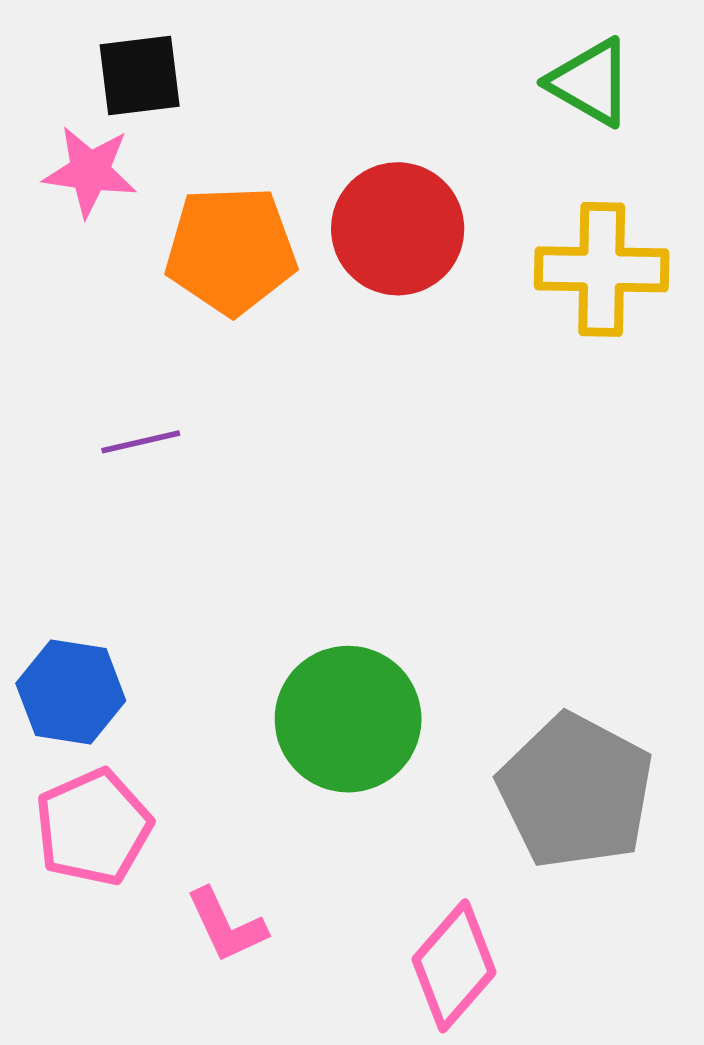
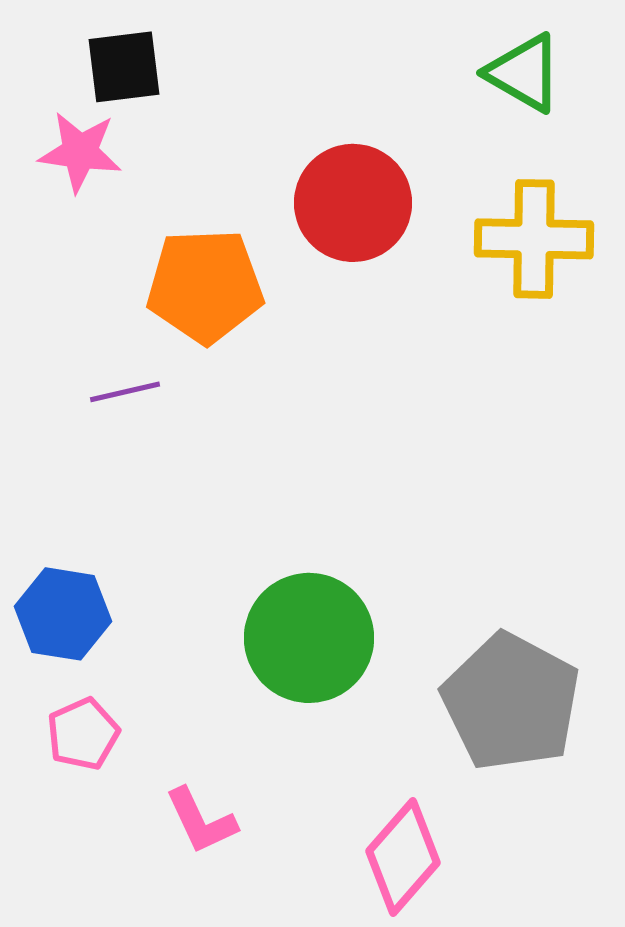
orange pentagon: (231, 250) -> (205, 286), moved
pink pentagon: (93, 827) -> (83, 734), size x0.7

